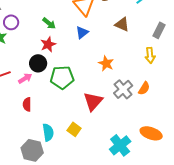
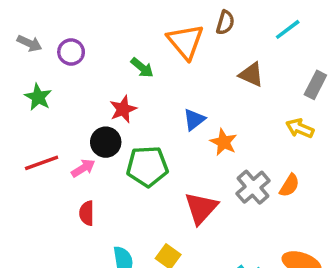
purple circle: (11, 22) -> (71, 52), moved
green arrow: (49, 23) -> (142, 68), moved
blue triangle: (82, 32) -> (194, 120), moved
yellow arrow: (150, 55) -> (300, 128), turned 119

